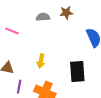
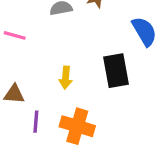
black rectangle: (77, 72) -> (116, 71), moved

